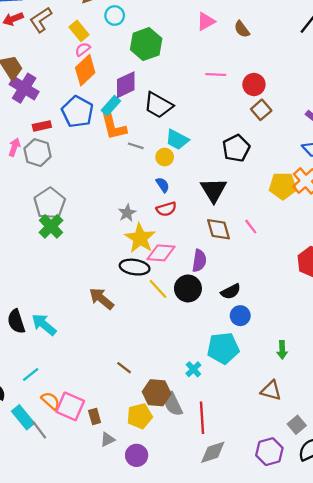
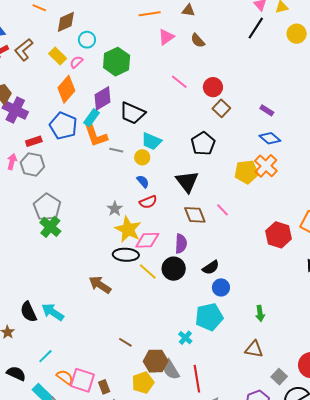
pink semicircle: (83, 49) -> (76, 62), moved
pink line: (216, 74) -> (179, 82), turned 42

